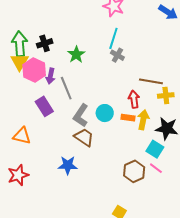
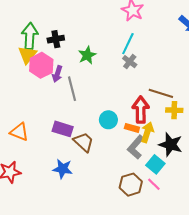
red arrow: (134, 99) -> (141, 110), size x1.4
purple rectangle: (44, 106) -> (63, 129), moved, turned -48
gray L-shape: (81, 115) -> (136, 147), moved

